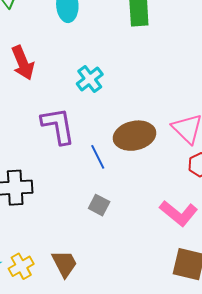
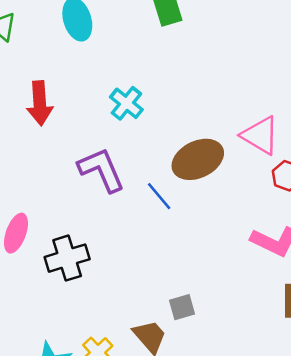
red arrow: (23, 63) -> (40, 103), turned 32
gray square: (99, 205) -> (182, 307), moved, turned -30

